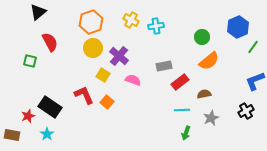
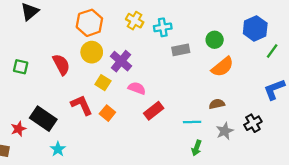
red semicircle: (50, 42) -> (61, 65), moved
gray rectangle: (164, 66) -> (181, 50), moved
red rectangle: (180, 82) -> (154, 111), moved
black cross: (246, 111) -> (253, 123), moved
cyan star: (47, 134) -> (58, 149), moved

